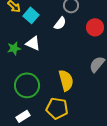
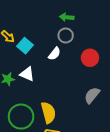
yellow semicircle: (66, 80) -> (48, 113), moved

